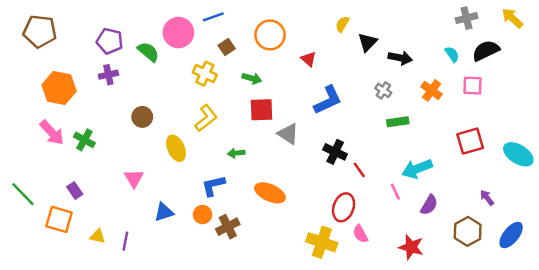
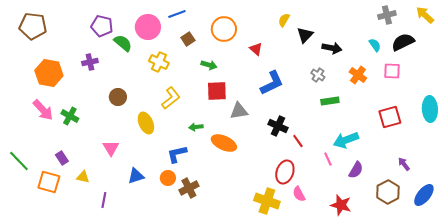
purple pentagon: (110, 41) -> (102, 26), moved
yellow cross: (205, 74) -> (159, 62), moved
gray triangle: (288, 134) -> (239, 111), turned -42
cyan ellipse: (518, 154) -> (430, 109), moved, turned 55
orange ellipse: (270, 193) -> (224, 143), moved
yellow triangle: (98, 236) -> (83, 177), moved

